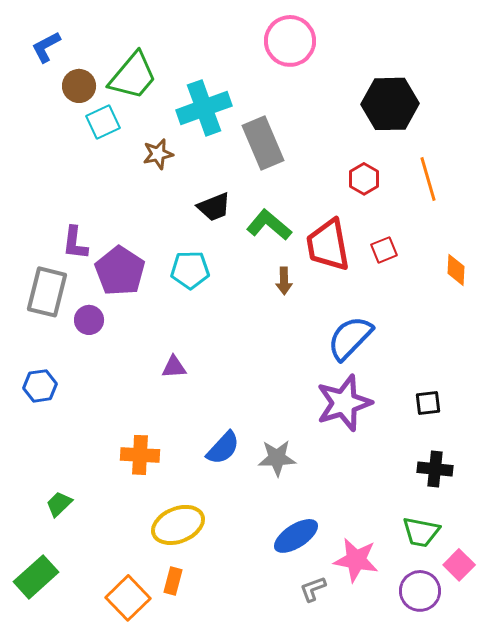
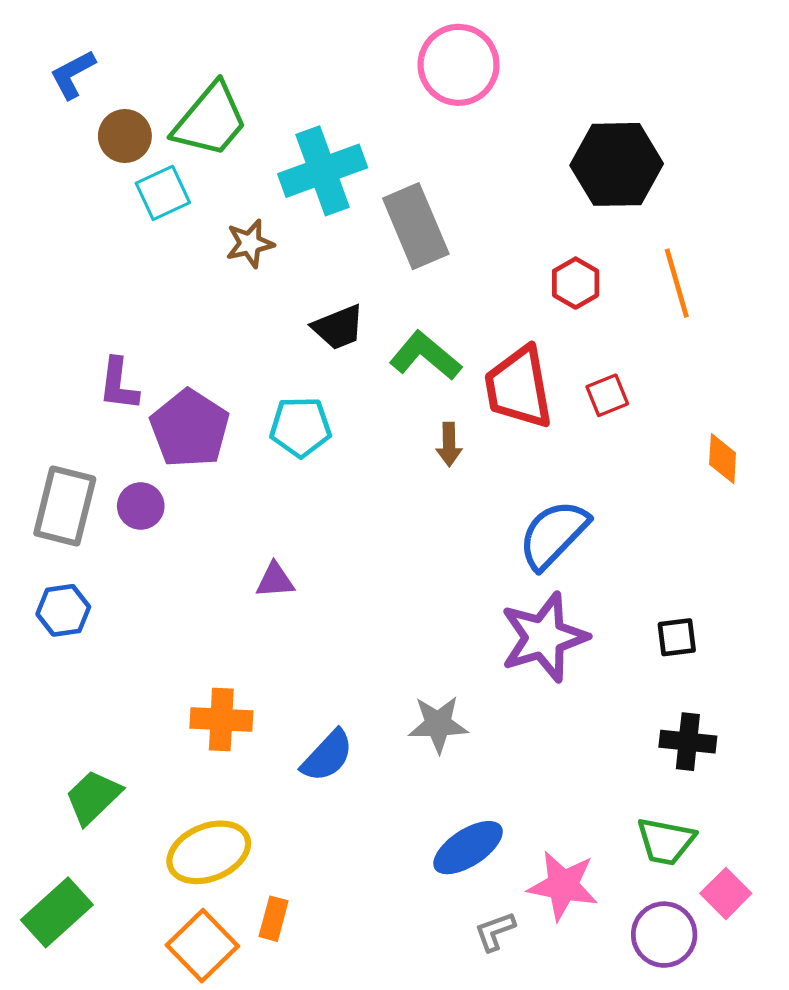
orange diamond: (456, 270) -> (723, 459), moved
gray rectangle: (47, 292) -> (65, 506), moved
blue semicircle: (223, 448) -> (327, 756), moved
green trapezoid: (59, 504) -> (93, 797), size x1.4
yellow ellipse: (178, 525) -> (209, 852), moved

